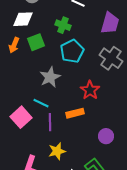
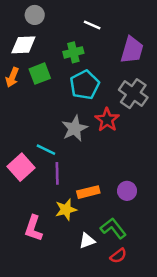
green cross: (63, 25) -> (73, 52), turned -35
gray star: (50, 77) -> (75, 128), moved
red star: (90, 90) -> (107, 120), moved
orange rectangle: (75, 113) -> (88, 192), moved

